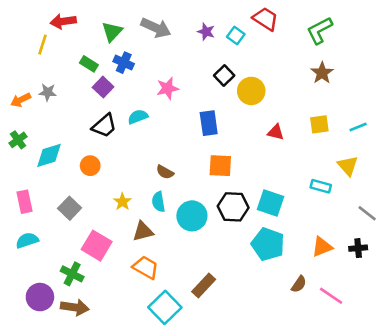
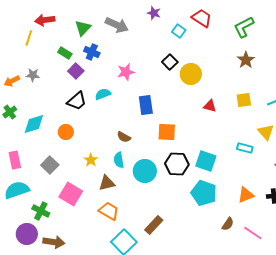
purple star: (206, 32) -> (154, 13), moved
blue rectangle: (209, 123) -> (146, 105), moved
cyan semicircle: (27, 240) -> (17, 190), size x1.4
green cross: (72, 274) -> (41, 211), moved

